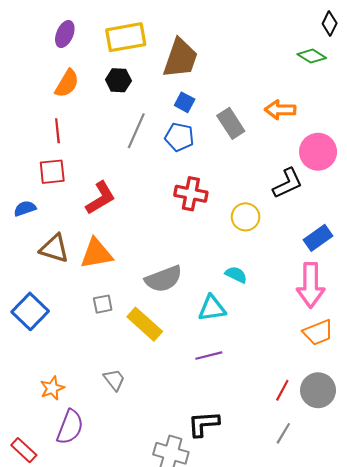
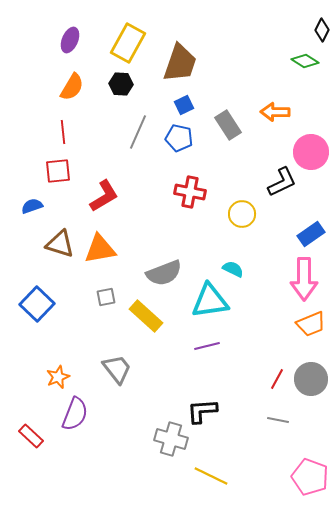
yellow rectangle: (126, 37) -> (128, 43), turned -51
blue square: (185, 102) -> (184, 105), turned 36
cyan triangle: (212, 308) -> (210, 301), size x1.4
gray trapezoid: (114, 380) -> (117, 369), size x1.4
gray line: (283, 433) -> (278, 420), turned 70

